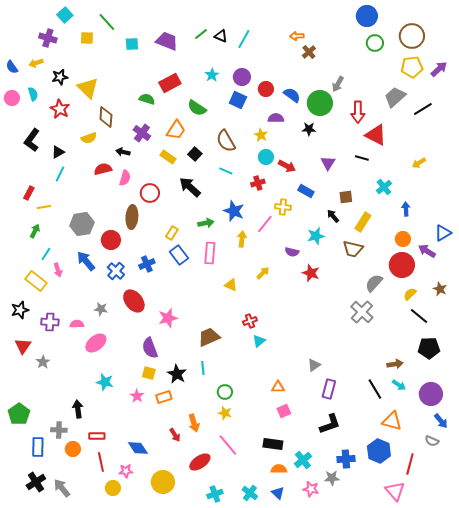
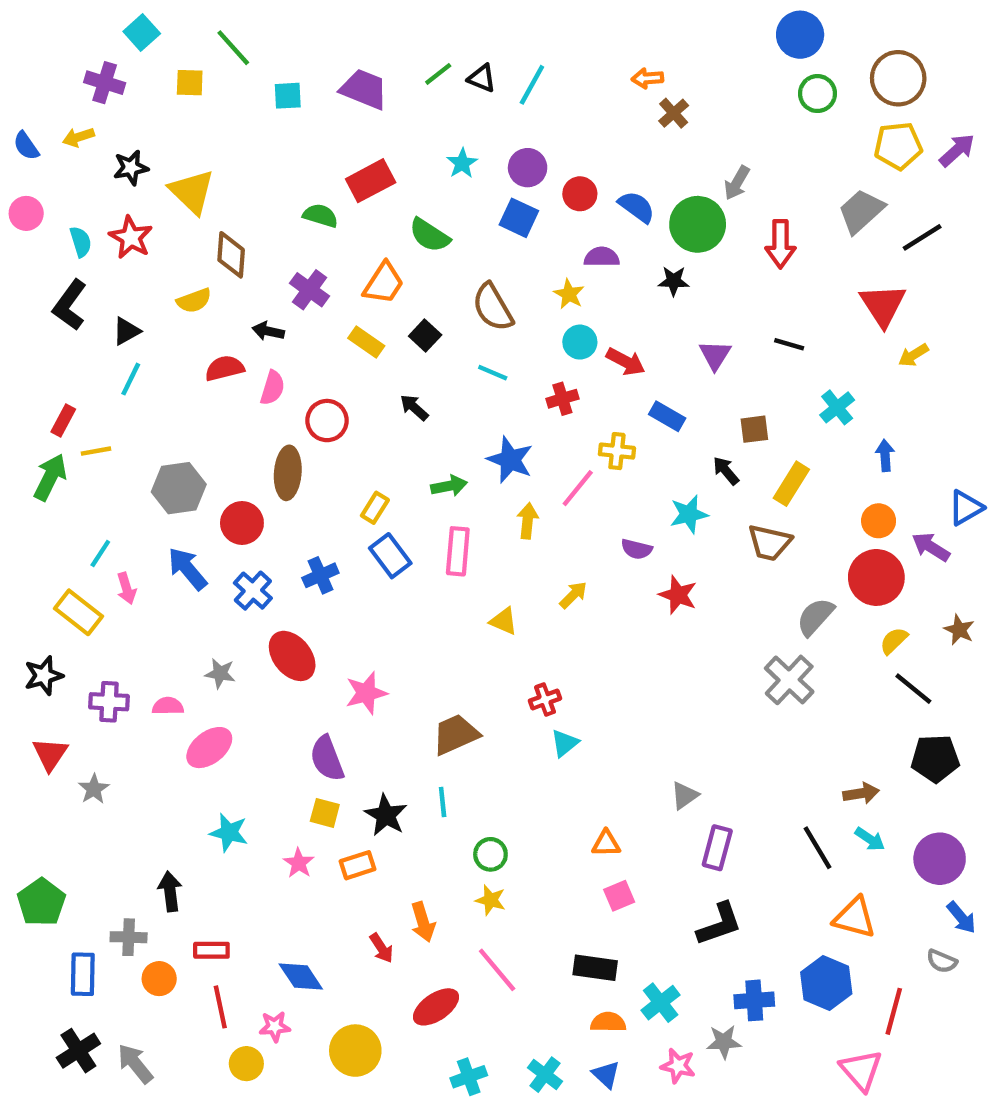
cyan semicircle: (33, 94) -> (81, 242), moved
red triangle: (376, 135) -> (883, 305), moved, turned 30
black arrow: (190, 187) -> (414, 407), size x0.6
green arrow: (35, 231) -> (50, 477), moved, size x1.5

